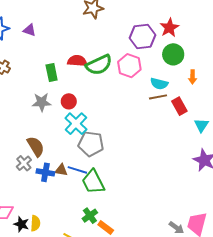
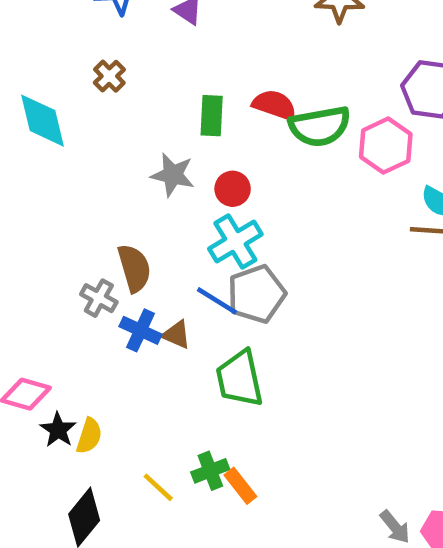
gray pentagon: (91, 144) -> (256, 294), turned 30
gray cross: (24, 163) -> (99, 298), turned -35
blue line: (77, 170) -> (217, 301), moved
green cross: (90, 216) -> (210, 471), moved

